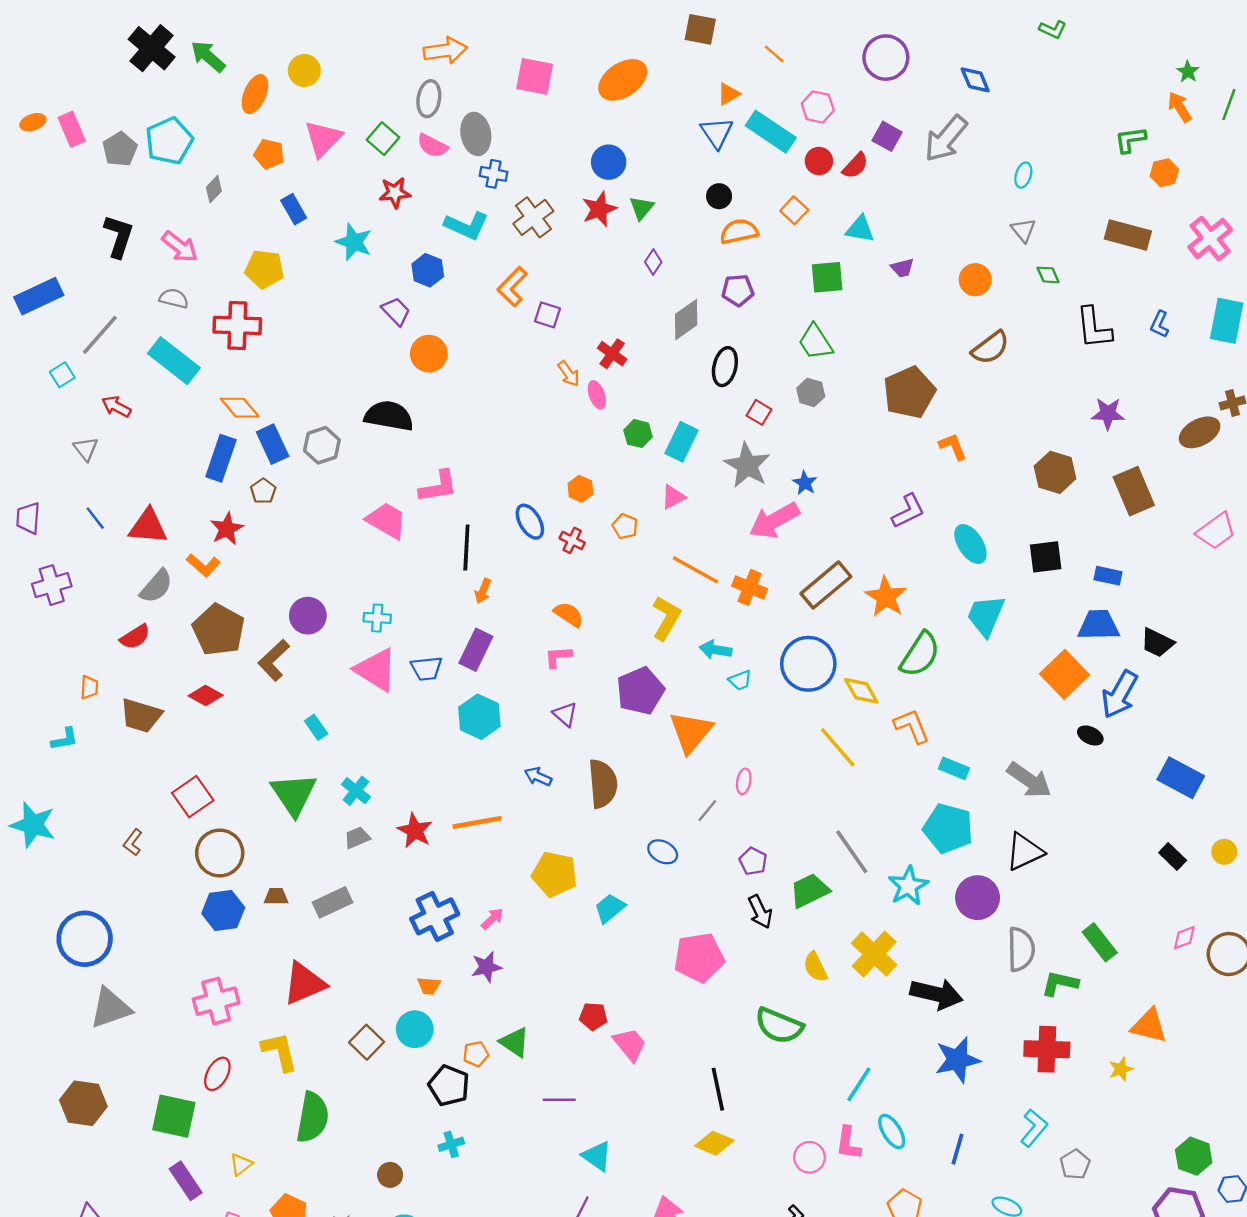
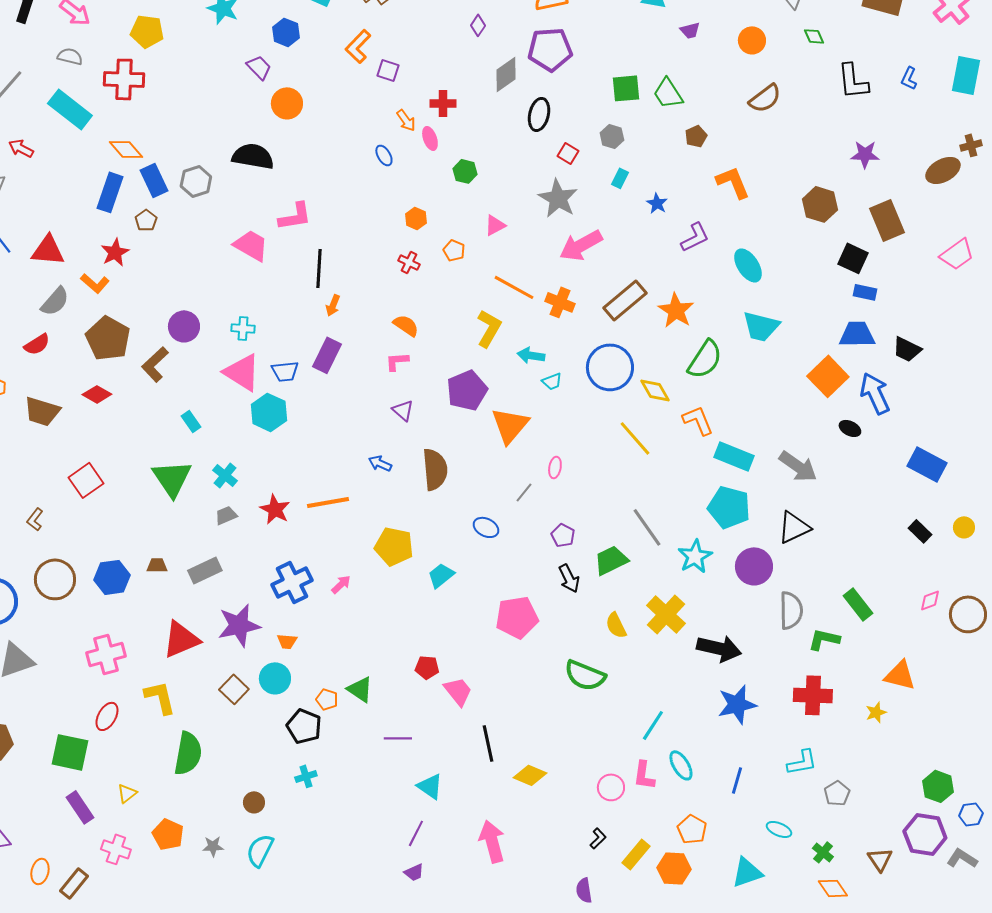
green square: (827, 277) -> (626, 88), moved
purple pentagon: (738, 290) -> (550, 49), size x1.6
green trapezoid: (815, 342) -> (668, 93), moved
red cross: (612, 354) -> (443, 103), turned -35
brown pentagon: (909, 392) -> (696, 136), size x0.5
cyan rectangle: (681, 442) -> (620, 178), moved, size x0.6
orange L-shape: (953, 446) -> (733, 182), size x1.4
blue star: (805, 483) -> (657, 203), moved
blue ellipse: (530, 522) -> (384, 155), moved, size x0.7
black square: (1046, 557) -> (853, 258), moved, turned 32
cyan trapezoid: (986, 616) -> (761, 326), turned -99
blue arrow: (1120, 694) -> (875, 393), turned 126
cyan hexagon: (479, 717) -> (269, 412), moved
cyan rectangle: (954, 768) -> (734, 456), size x1.5
brown circle: (220, 853) -> (55, 579), moved
purple star: (486, 967) -> (239, 625), moved, size x1.6
orange pentagon: (476, 1054) -> (327, 699), turned 30
black line: (718, 1089) -> (488, 743), moved
cyan L-shape: (1034, 1128) -> (802, 762), turned 40

